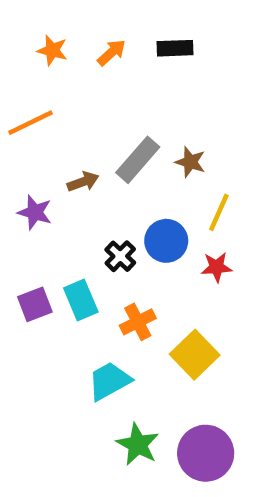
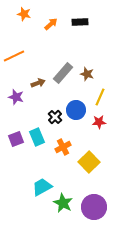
orange star: (52, 50) -> (24, 14), moved
cyan trapezoid: (109, 381) -> (42, 187), moved

